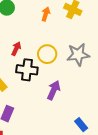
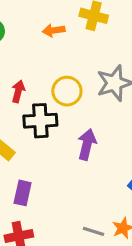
orange arrow: (46, 14) -> (54, 30), turned -104

